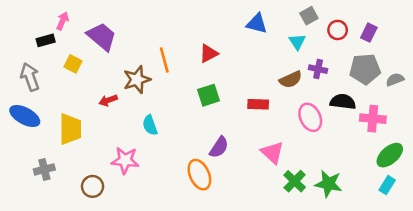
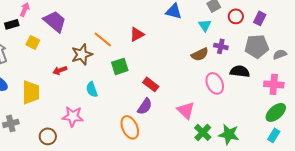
orange line: (164, 60) -> (103, 39), turned -36
green square: (209, 95) -> (120, 66), moved
red rectangle: (258, 104) -> (151, 84), moved, turned 35
pink cross: (373, 119) -> (274, 84), moved

